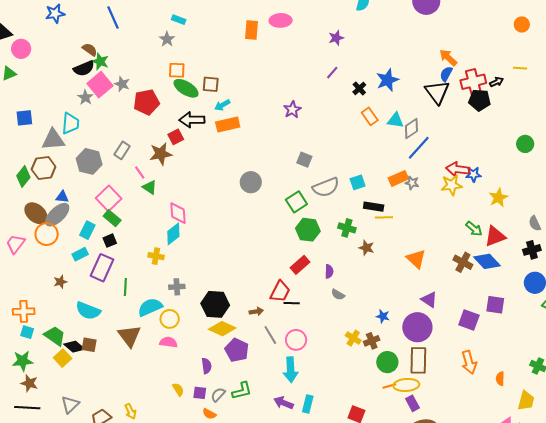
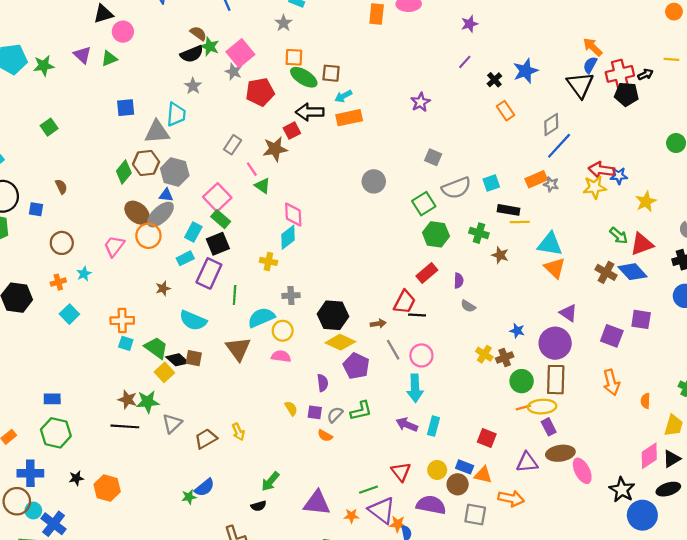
pink square: (100, 85) -> (240, 53), moved
cyan triangle: (395, 120) -> (550, 244), moved, size x1.4
gray hexagon: (89, 161) -> (175, 172), moved
black square: (110, 241) -> (218, 244), size x1.5
green star: (23, 361) -> (148, 402), moved

